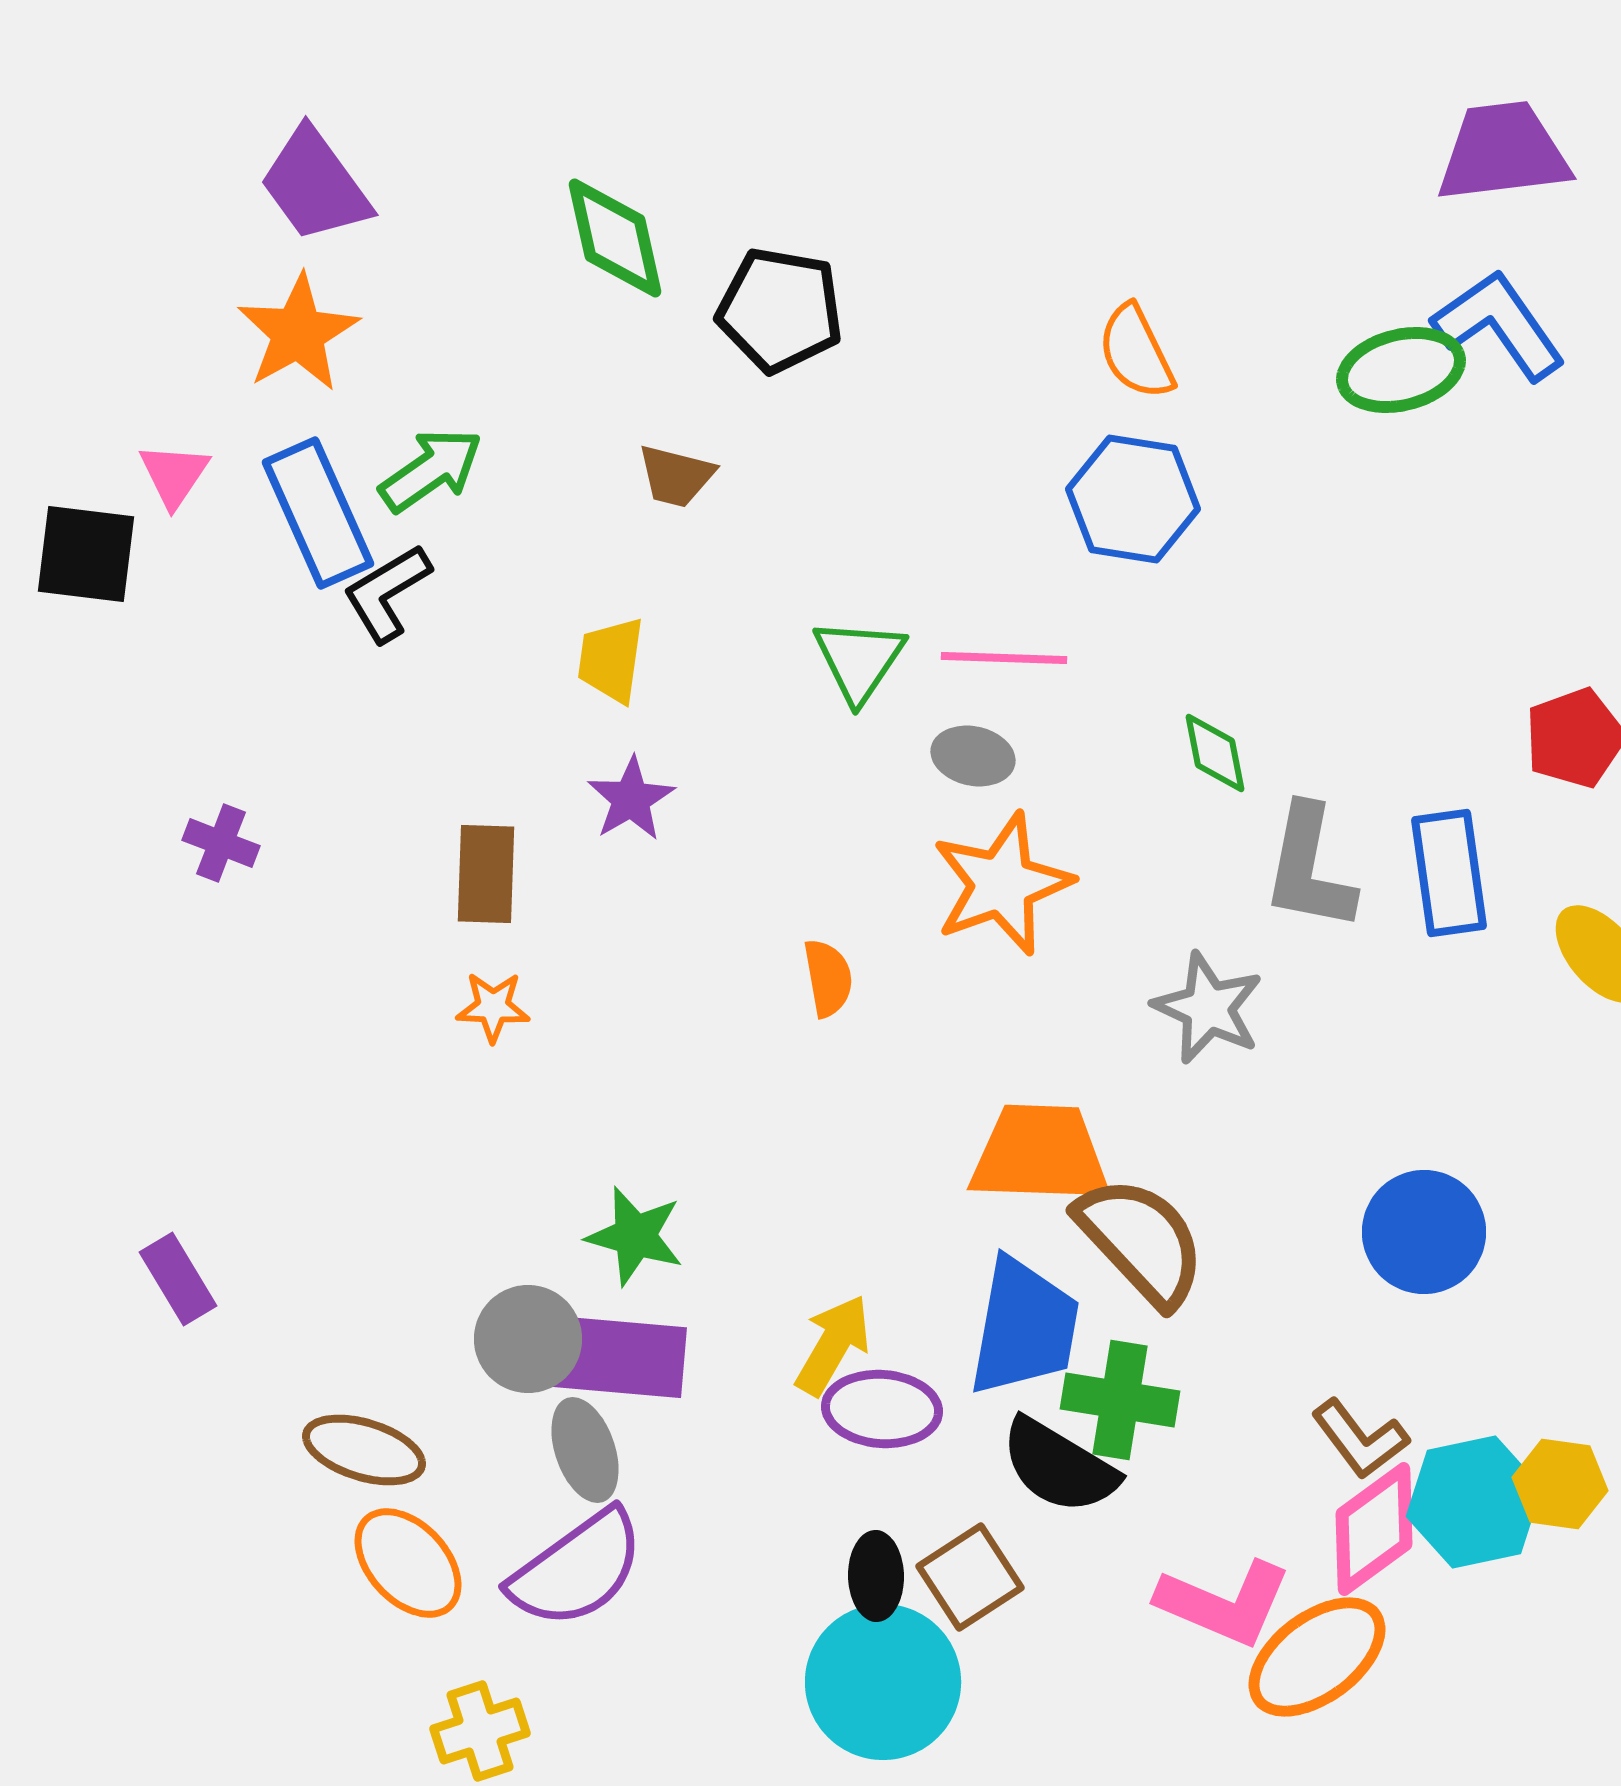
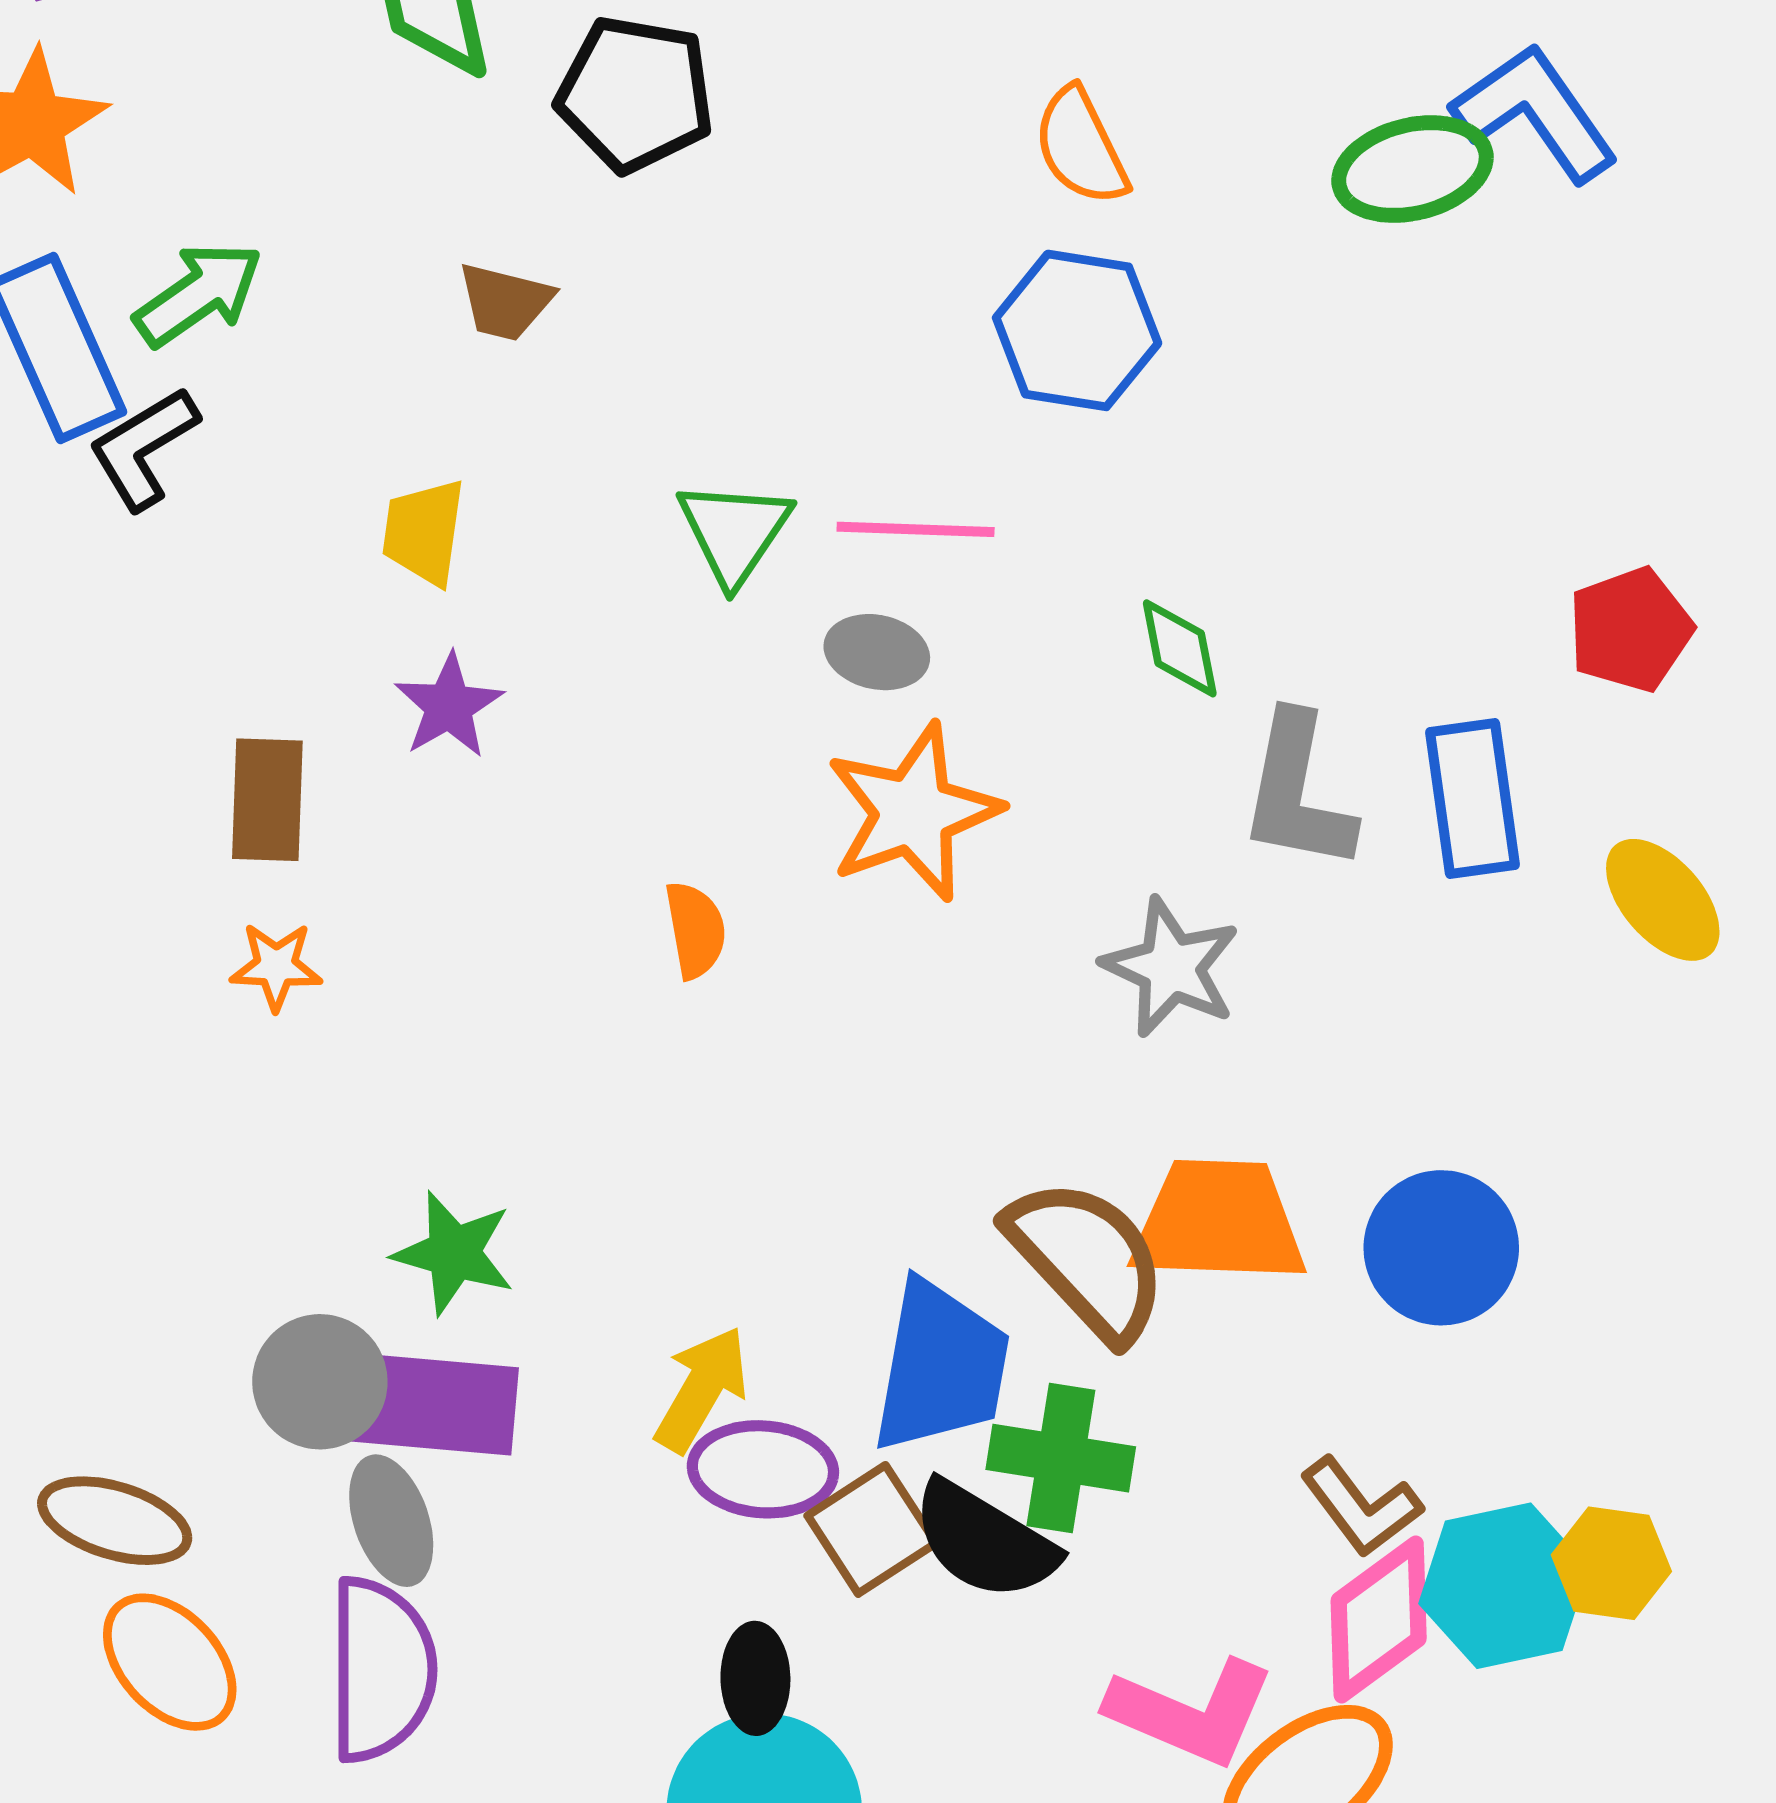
orange trapezoid: (1040, 1154) -> (1218, 1222), moved
purple semicircle: (577, 1569) -> (381, 1670), turned -54
brown square: (970, 1577) -> (872, 1529), moved

